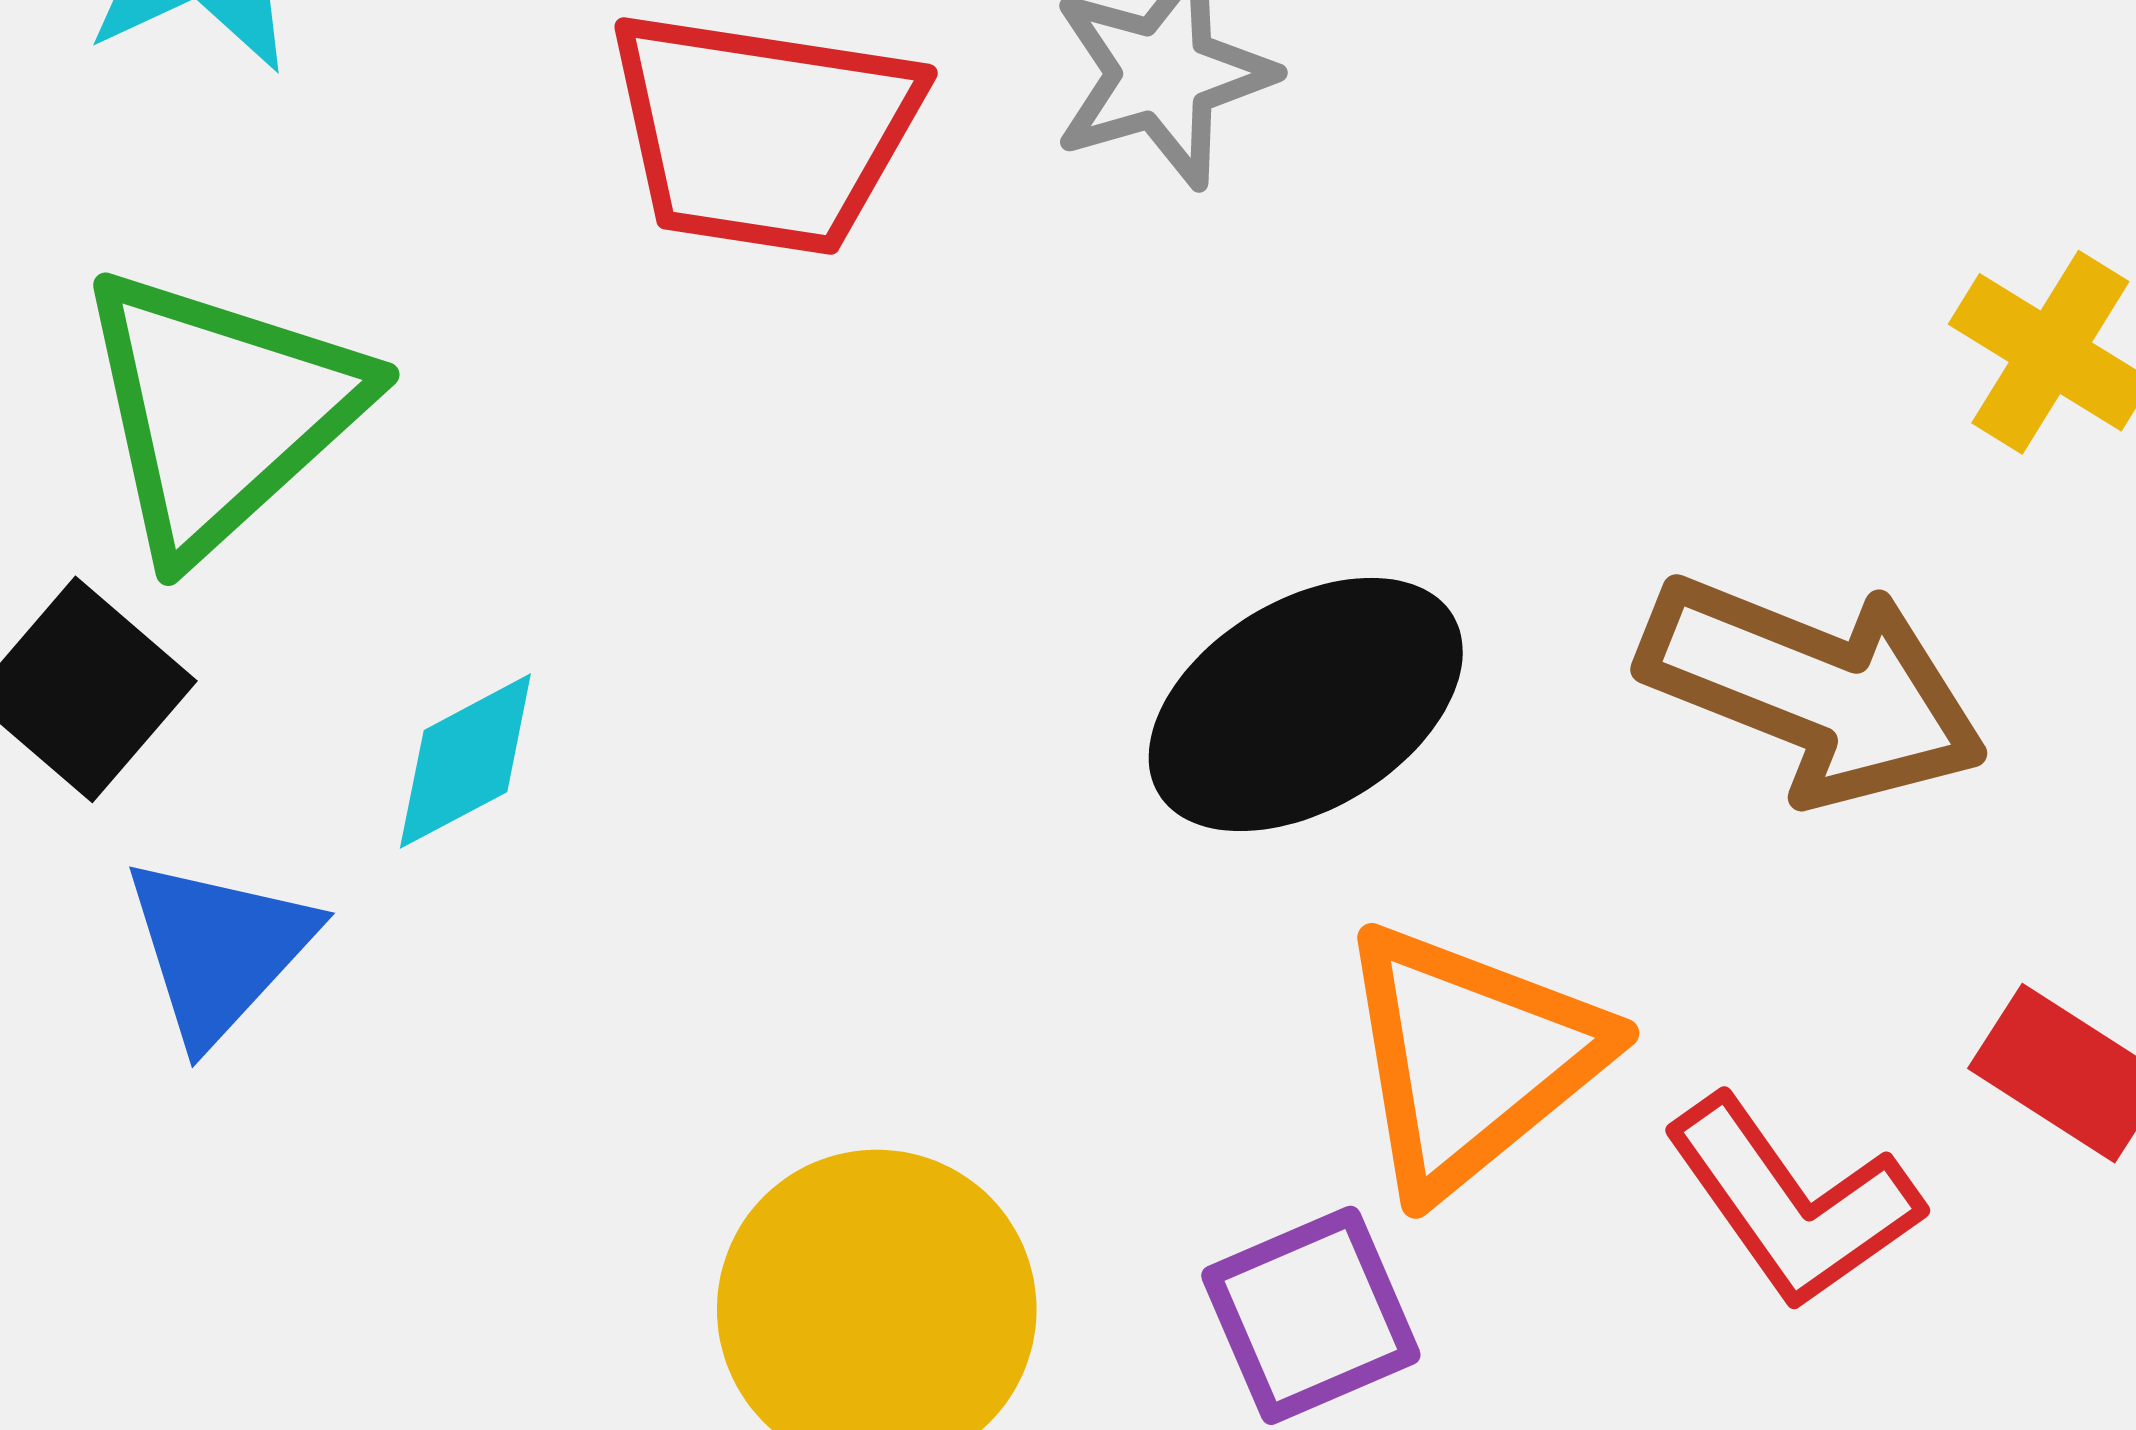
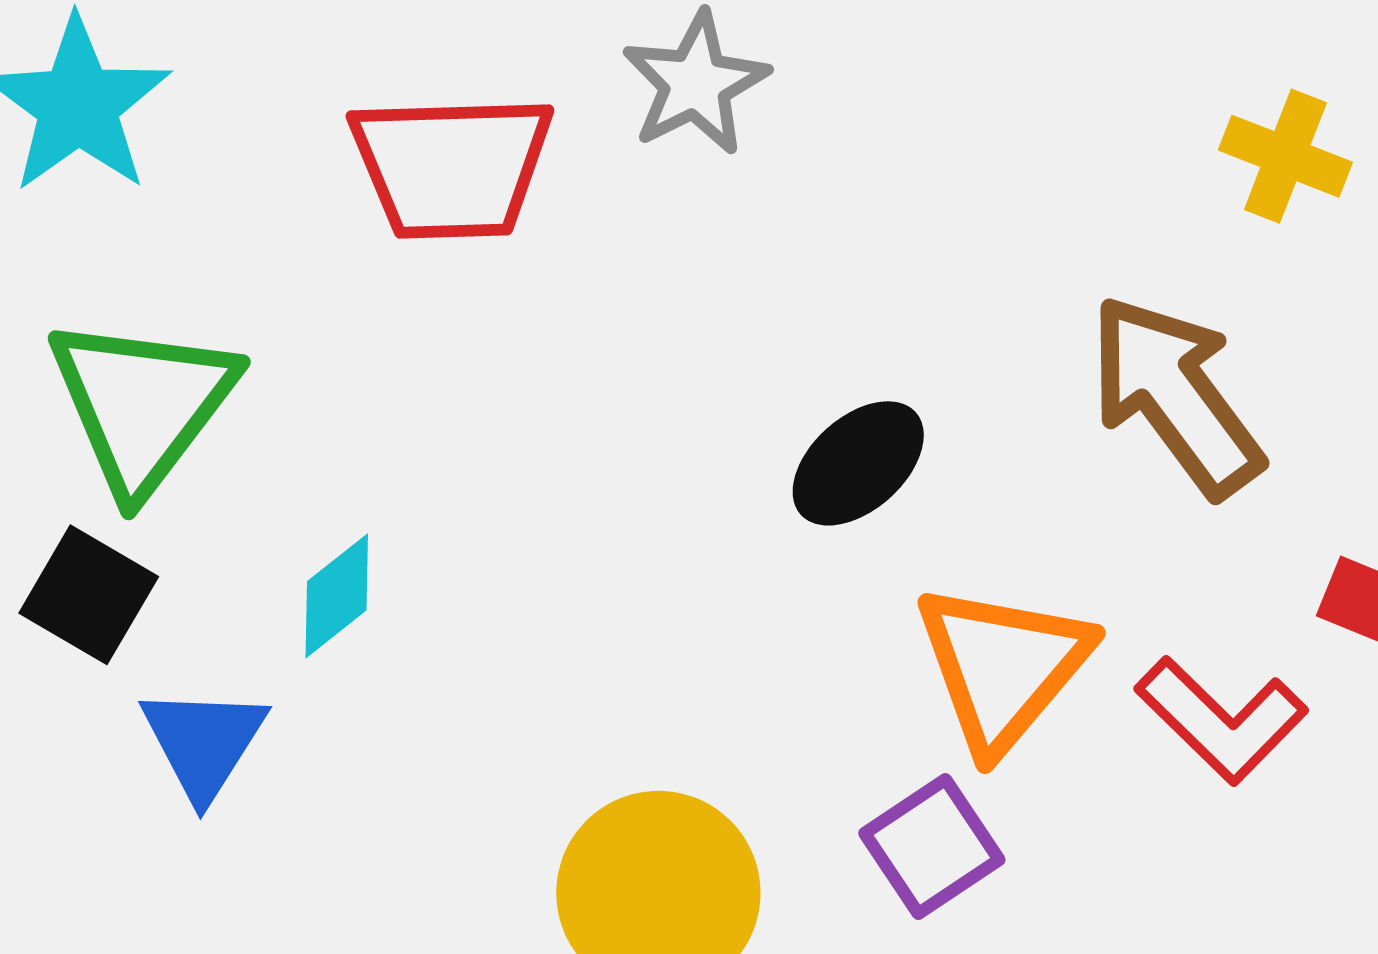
brown arrow: (1813, 690) -> (1175, 396), turned -138
black ellipse: (1306, 705) -> (858, 463), size x0.7

